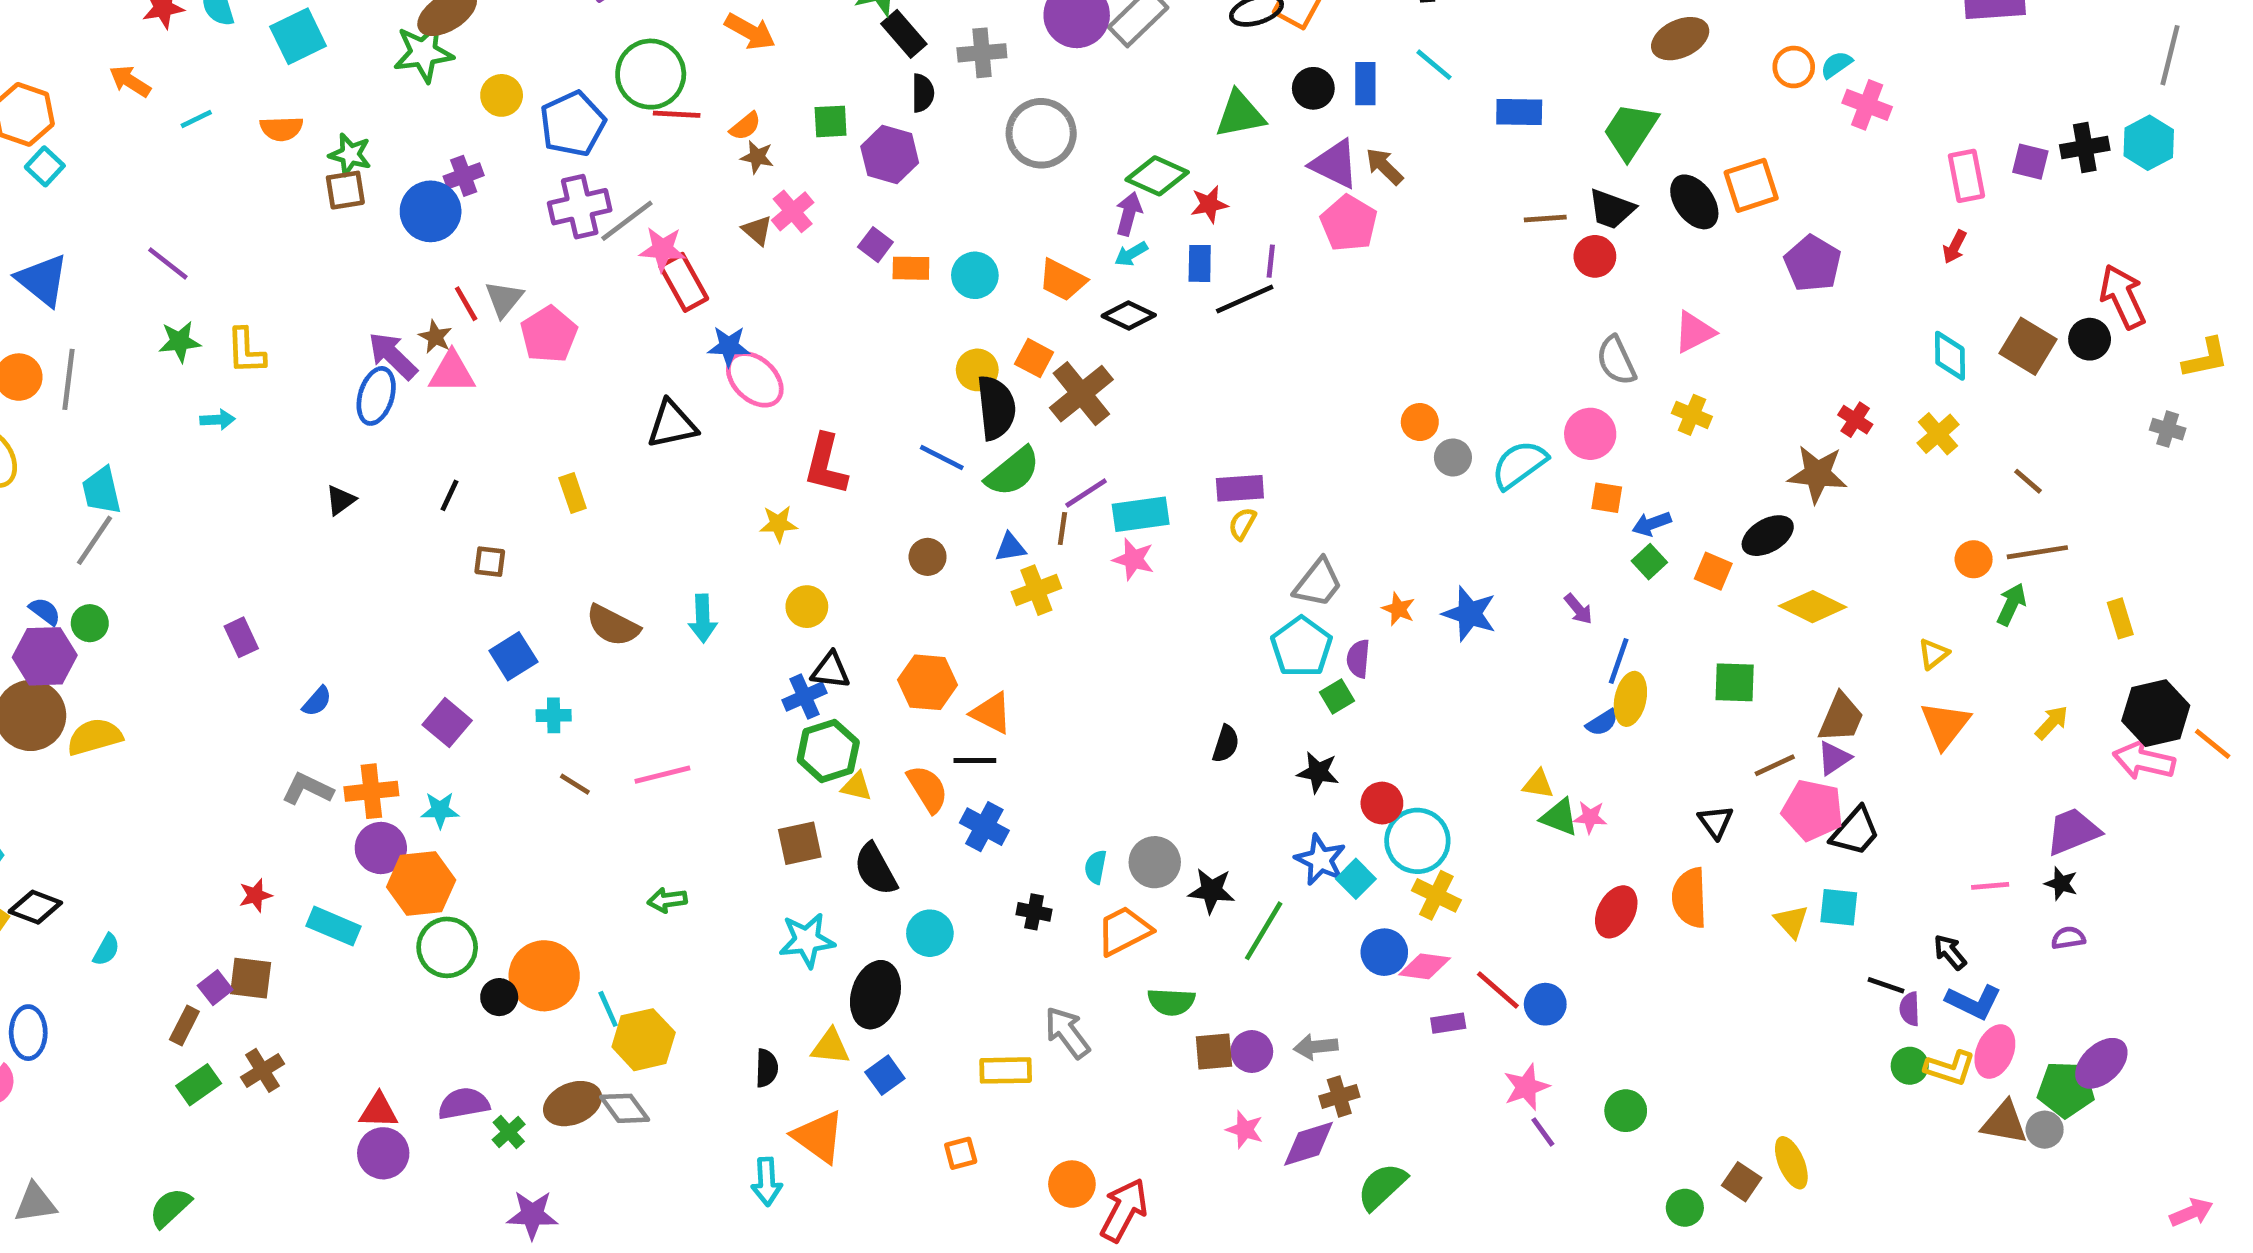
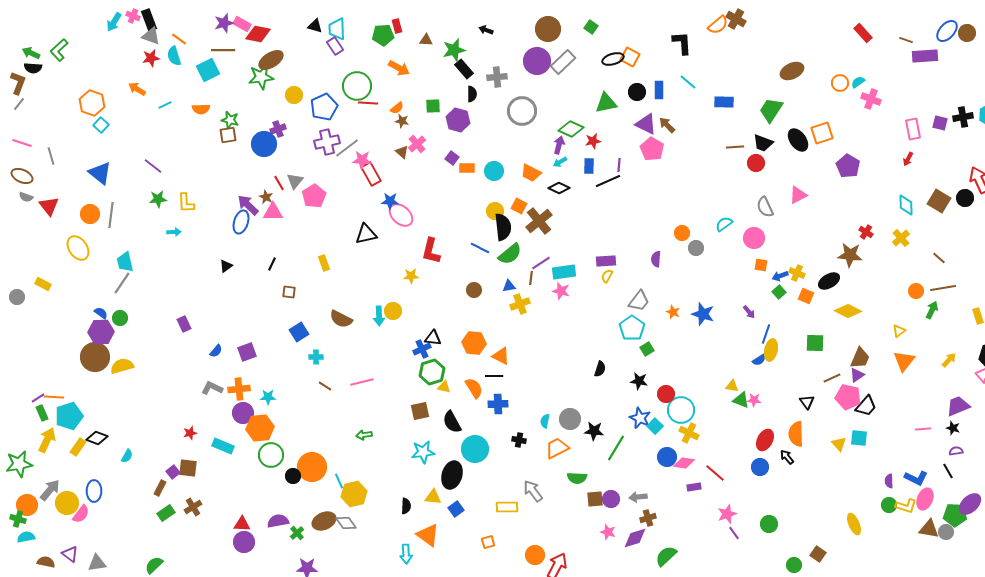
yellow cross: (1692, 415) -> (797, 273), moved
cyan semicircle: (1519, 465) -> (724, 224), moved, size x0.7
yellow circle: (807, 607) -> (393, 311), moved
purple semicircle: (1358, 659) -> (656, 259), moved
purple square: (447, 723) -> (247, 352), moved, turned 30
blue cross: (984, 827) -> (498, 404), turned -30
cyan circle: (930, 933) -> (475, 449), size x1.4
black arrow: (1950, 952) -> (787, 457), moved
black line: (1886, 985) -> (948, 471), moved, turned 42
blue circle: (1545, 1004) -> (760, 467), moved
yellow ellipse: (1791, 1163) -> (854, 524), moved

